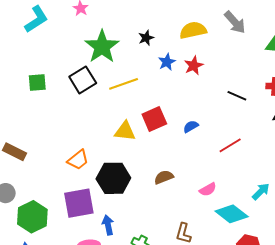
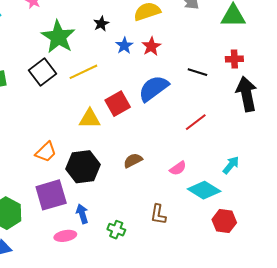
blue semicircle: (191, 127) -> (154, 88), moved, size x2.0

